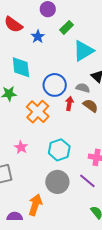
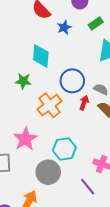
pink star: (21, 147) -> (25, 139), size x1.6
gray circle: (57, 182) -> (48, 172), moved

